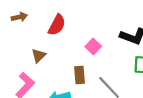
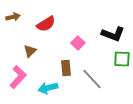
red semicircle: (57, 25) -> (46, 24), turned 30

